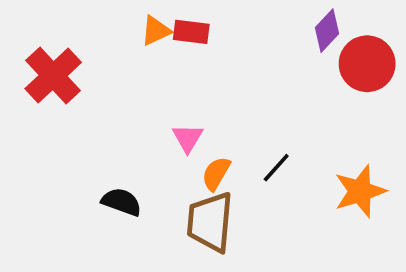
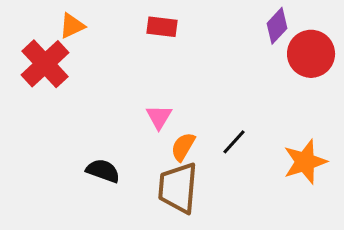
orange triangle: (156, 31) -> (72, 26), moved

